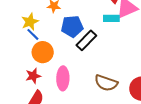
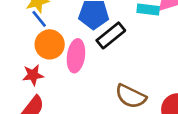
pink ellipse: (63, 78) -> (76, 56), moved

